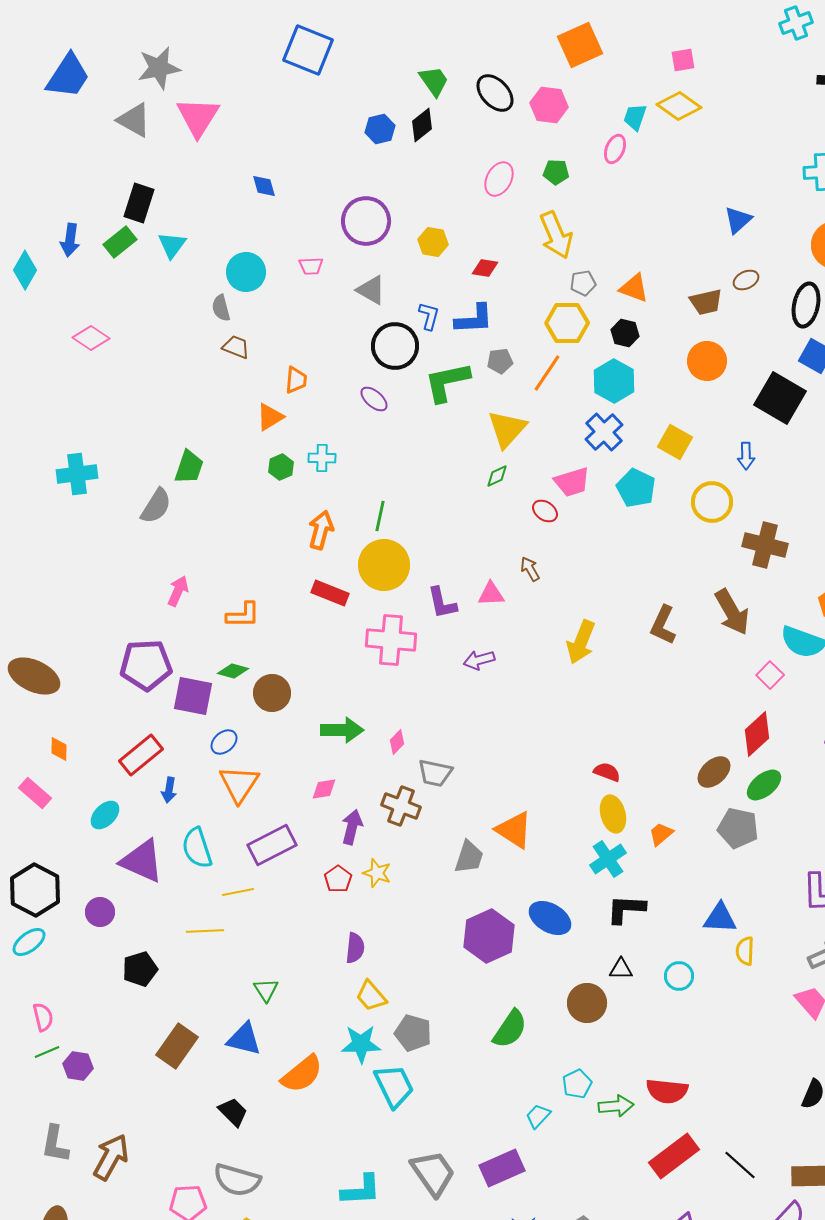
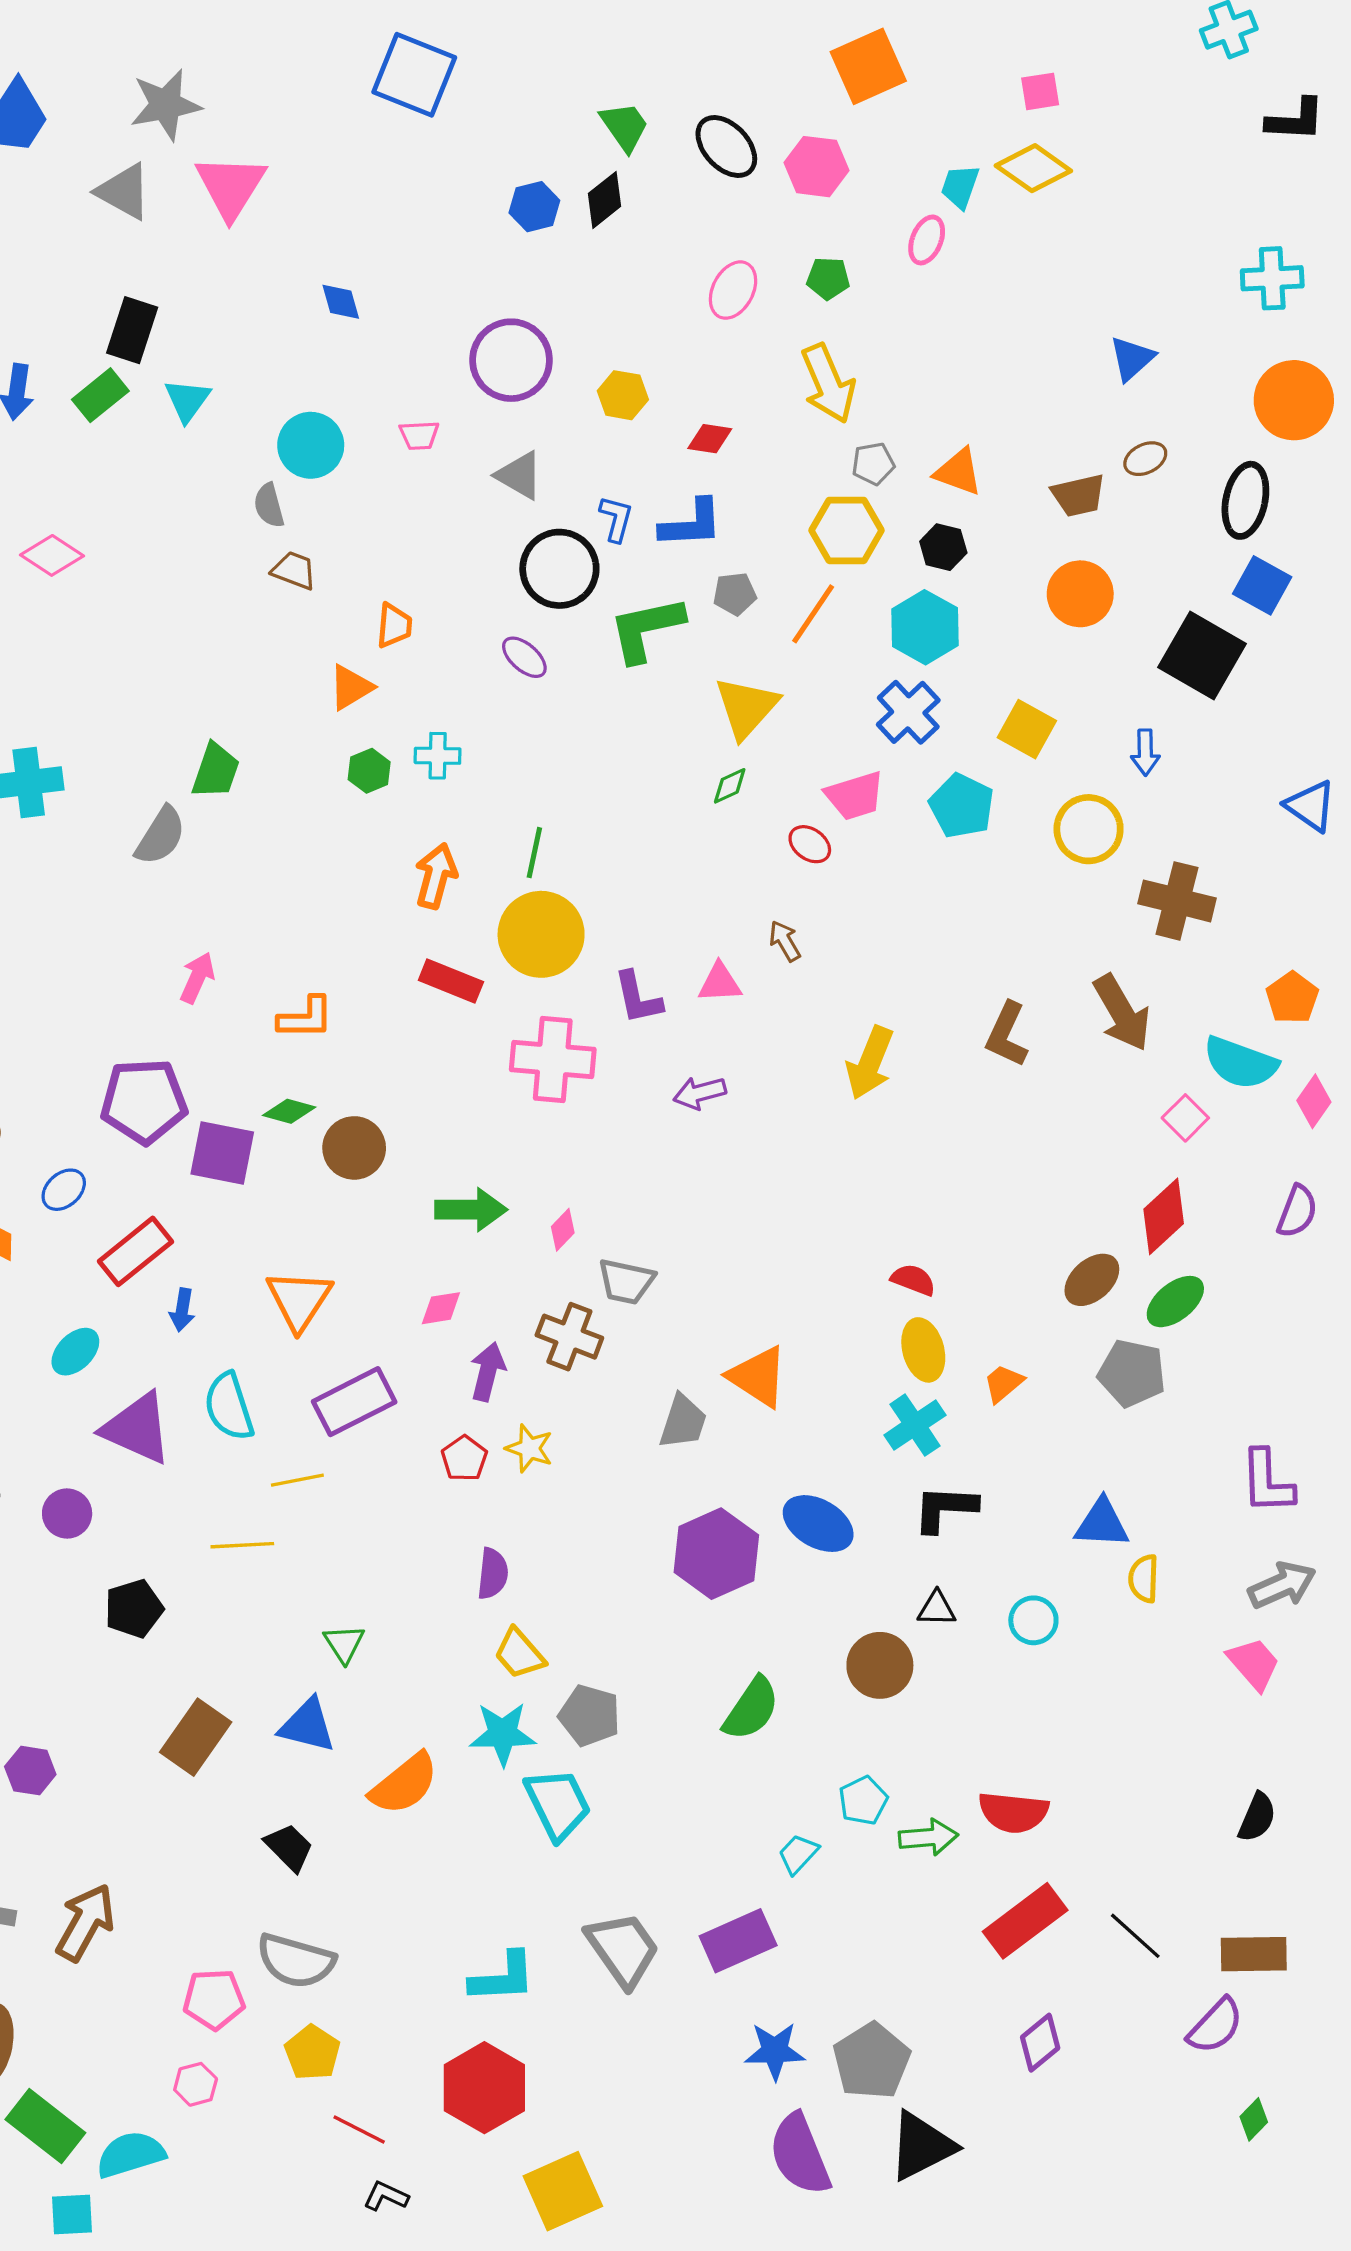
blue ellipse: (224, 742) -> (64, 1190), moved

